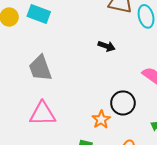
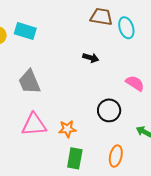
orange star: (101, 119) -> (67, 129), moved, turned 30

